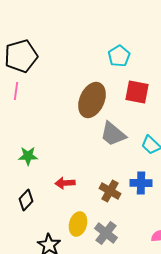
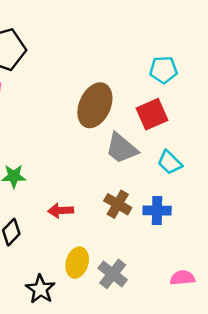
cyan pentagon: (119, 56) -> (163, 70), moved, turned 30
red square: (137, 92) -> (152, 114), moved, turned -35
brown cross: (110, 191) -> (118, 204), moved

